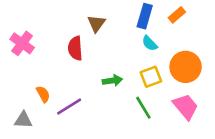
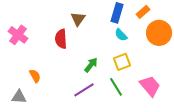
orange circle: (186, 67) -> (159, 33), moved
green arrow: (112, 80) -> (91, 65), turned -42
purple line: (69, 107) -> (84, 90), moved

